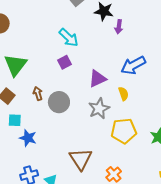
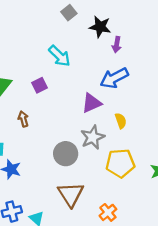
purple square: (64, 62) -> (39, 85), moved
blue arrow: (133, 65) -> (114, 78), moved
gray circle: (59, 102) -> (66, 154), moved

